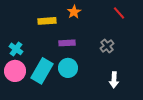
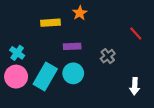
red line: (119, 13) -> (136, 33), moved
gray cross: (107, 46) -> (108, 56), moved
white arrow: (114, 80) -> (135, 86), moved

